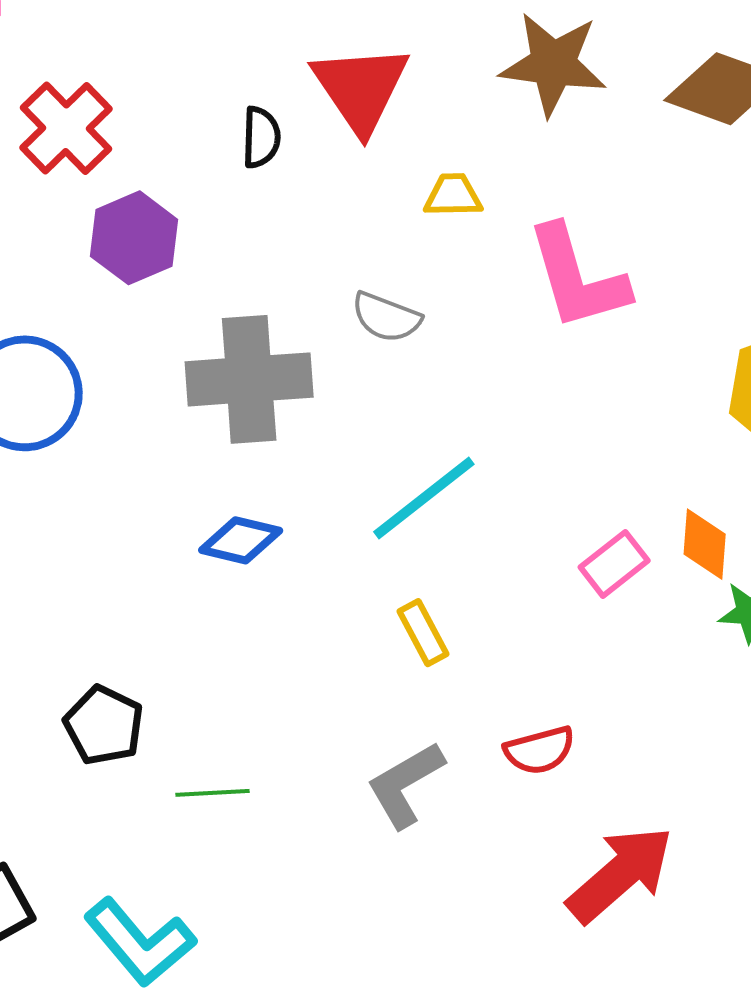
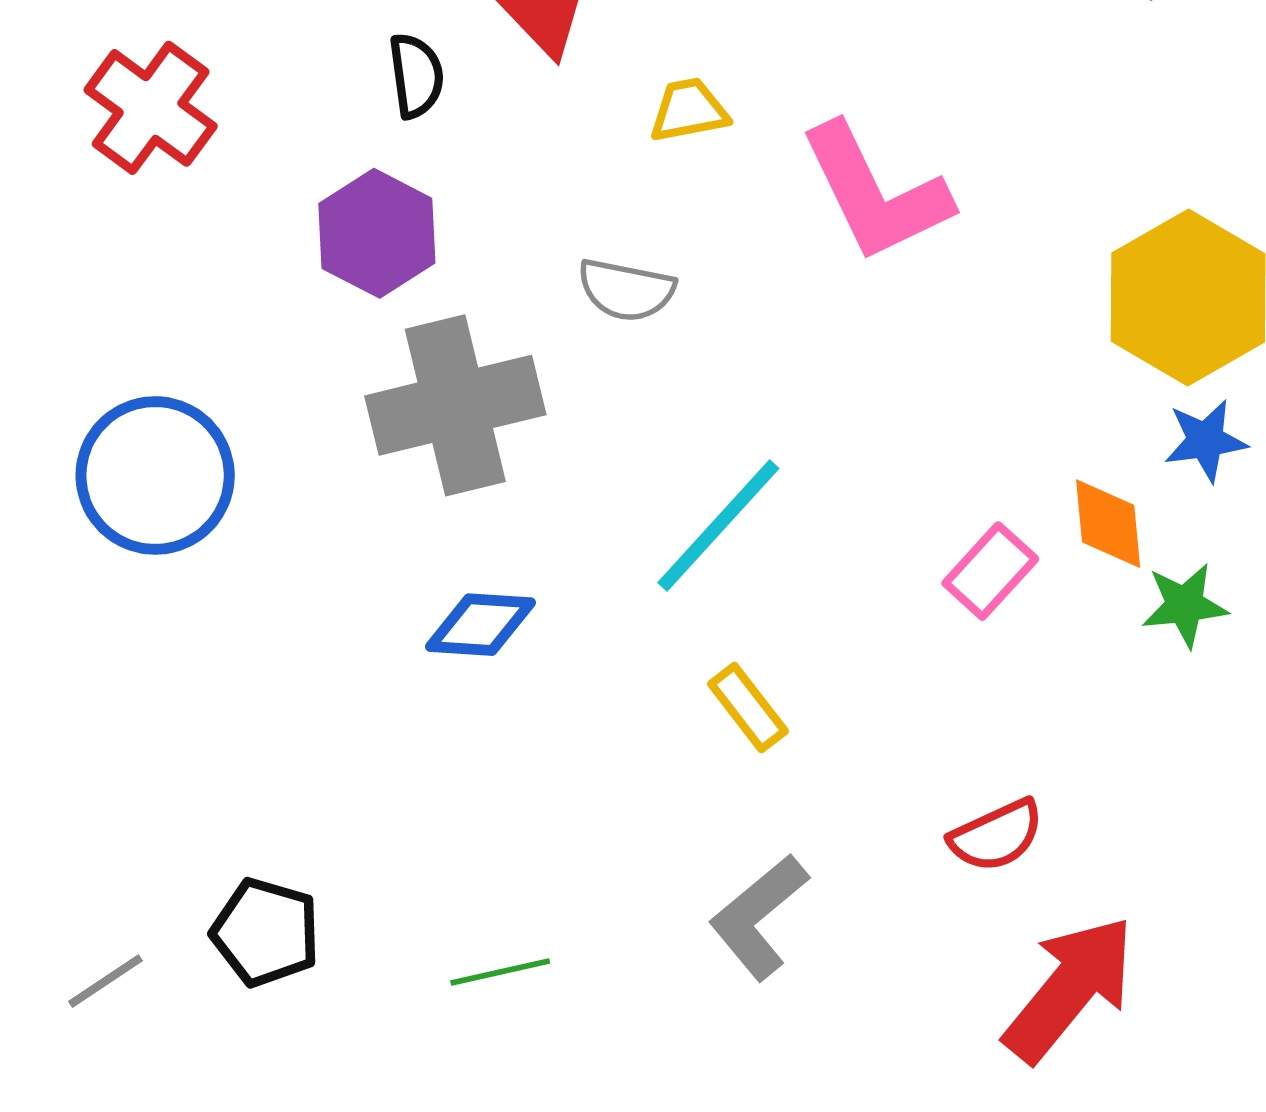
purple hexagon: (134, 238) -> (377, 233), moved
black pentagon: (104, 725) -> (266, 932), moved
red semicircle: (540, 750) -> (996, 836), moved

